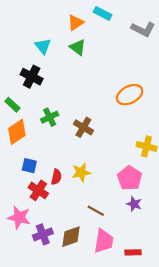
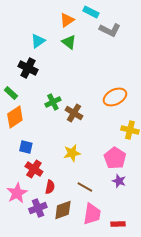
gray L-shape: (143, 29) -> (110, 30), moved
cyan triangle: (43, 46) -> (38, 41), turned 35
orange ellipse: (130, 95) -> (115, 97), moved
green cross: (50, 117) -> (53, 102), moved
red semicircle: (56, 177) -> (50, 187), moved
pink star: (19, 217) -> (17, 193), turned 30

